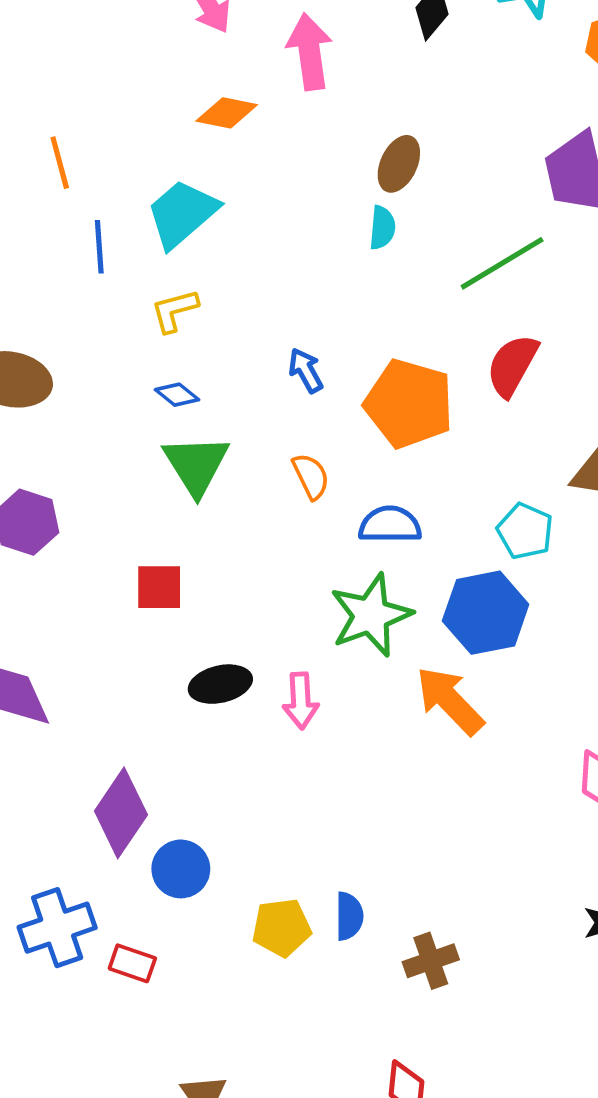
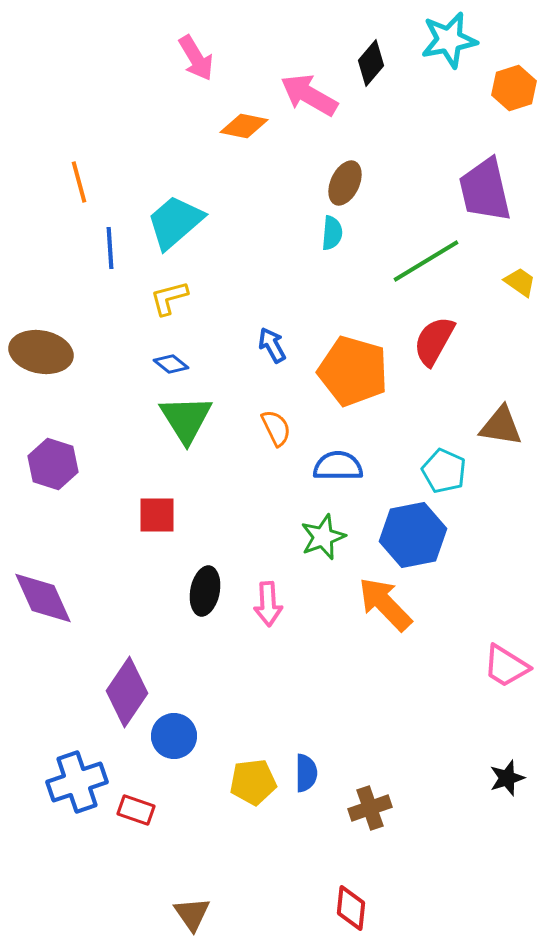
pink arrow: (310, 52) -> (309, 95), moved, turned -52
orange diamond: (227, 113) -> (244, 126), moved
green star: (371, 615) -> (323, 537), size x0.7
black ellipse: (220, 684) -> (205, 591), turned -66

